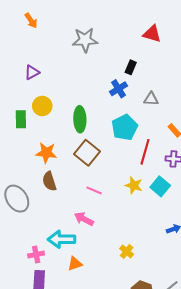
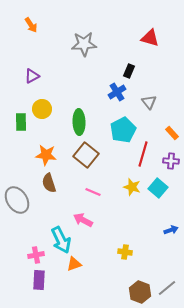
gray triangle: (151, 99) -> (149, 102), turned 49
cyan arrow: (62, 239) -> (61, 240), turned -116
yellow cross: (127, 251) -> (125, 252), turned -32

